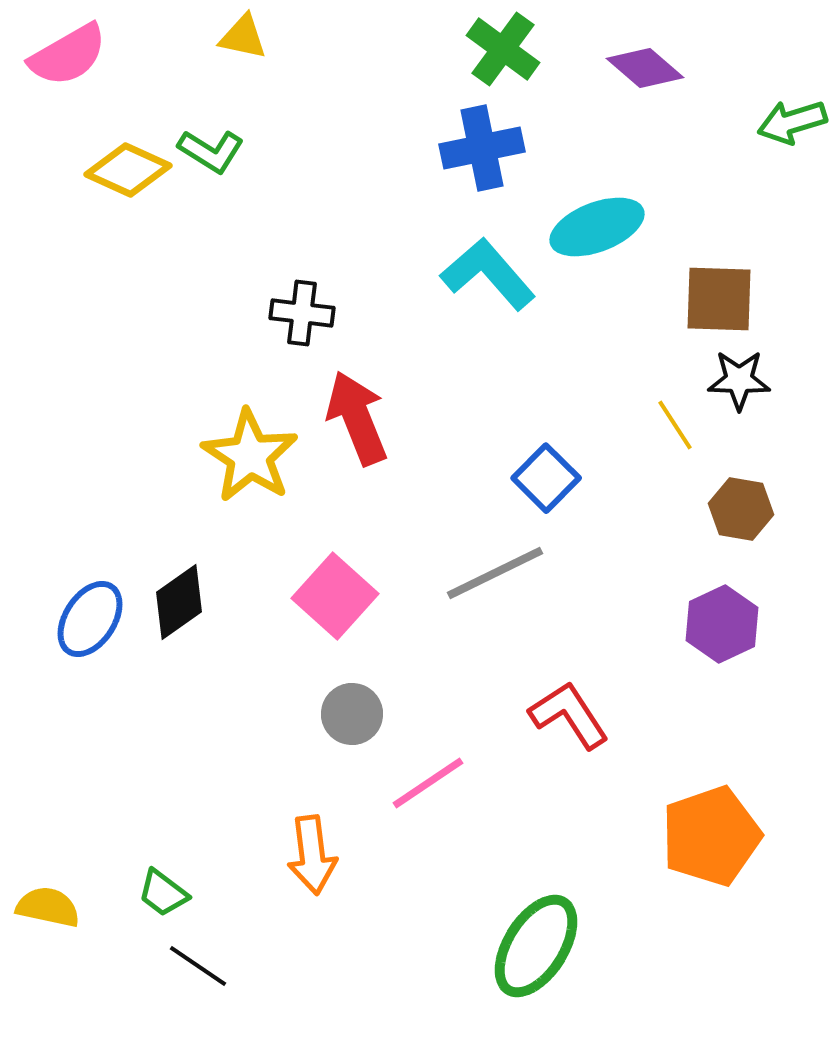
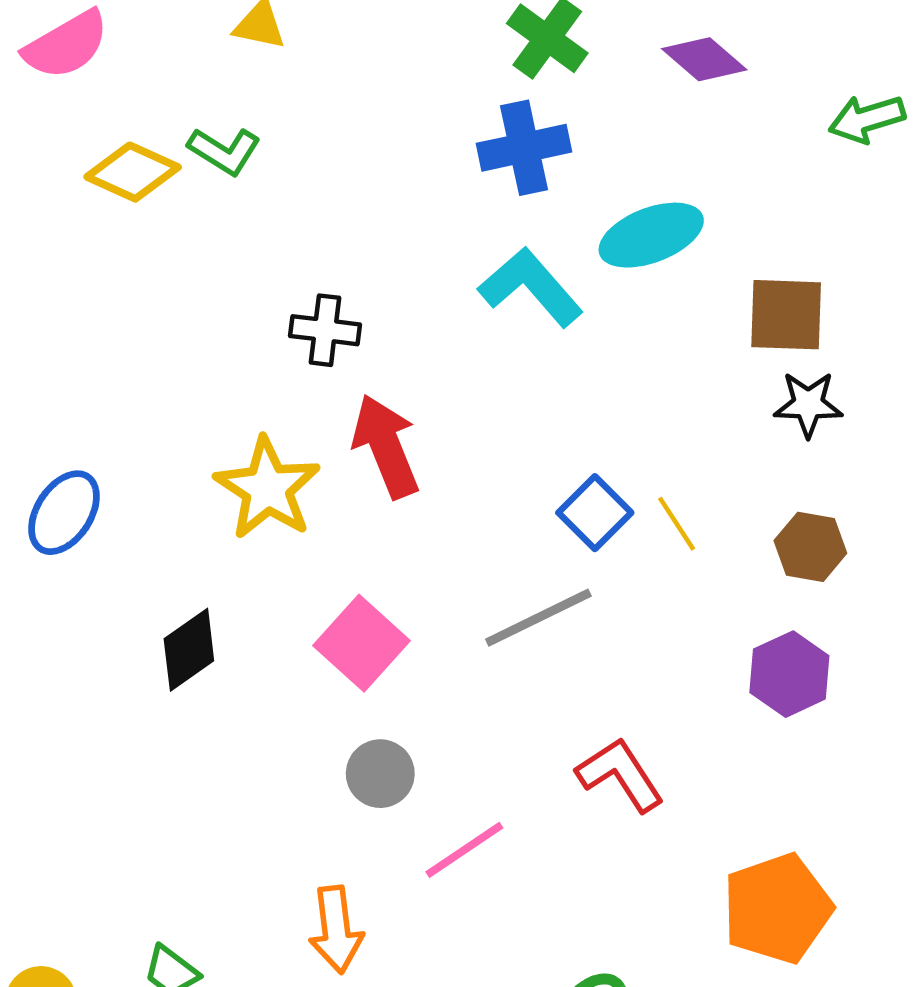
yellow line: (675, 425) -> (677, 524), moved
blue ellipse: (90, 619) -> (64, 513), moved

